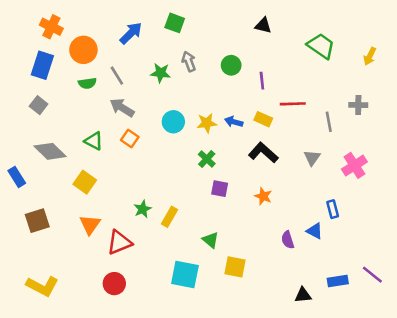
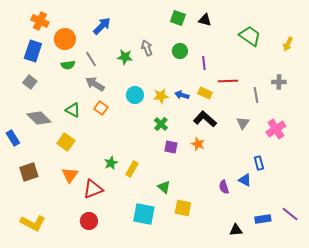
green square: (175, 23) -> (178, 18), moved
orange star: (263, 196) -> (198, 144), moved

